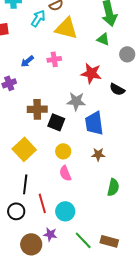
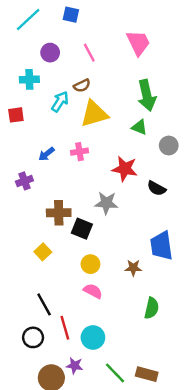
yellow triangle: (66, 28) -> (94, 114), turned -30
blue trapezoid: (94, 123) -> (161, 246), moved
yellow square: (24, 149) -> (43, 252), moved, size x0.6
pink semicircle: (65, 173) -> (93, 291), turned 140
black line: (25, 184) -> (44, 304), turned -36

